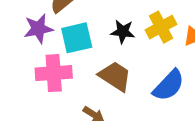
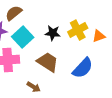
cyan square: (77, 38) -> (23, 37), turned -30

